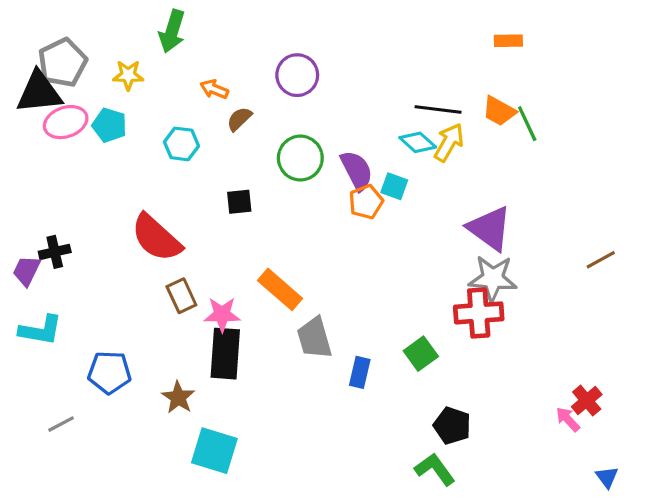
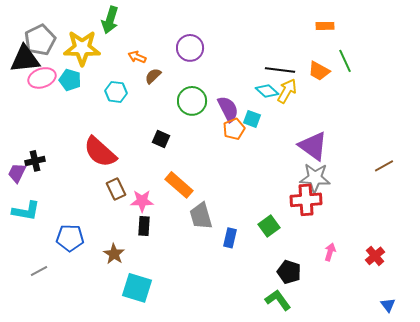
yellow star: (128, 75) -> (82, 48), size x1.8
green line: (527, 124) -> (345, 61), moved
black square: (239, 202) -> (161, 139), moved, turned 30
black rectangle: (225, 354) -> (144, 226), size x0.6
pink arrow: (568, 419) -> (330, 252), moved, turned 60

